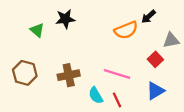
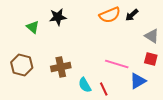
orange semicircle: (126, 30) -> (110, 15), moved
gray triangle: (171, 40) -> (152, 36), turned 42
red square: (155, 59) -> (151, 59), moved, turned -32
pink line: (117, 74) -> (117, 64), moved

